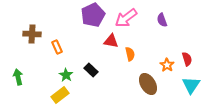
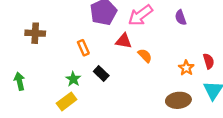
orange rectangle: (57, 47) -> (83, 48), moved
orange semicircle: (130, 54) -> (145, 56), turned -32
brown ellipse: (148, 84) -> (178, 100), moved, turned -65

